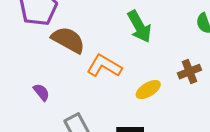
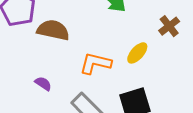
orange L-shape: (104, 66) -> (95, 63), moved

